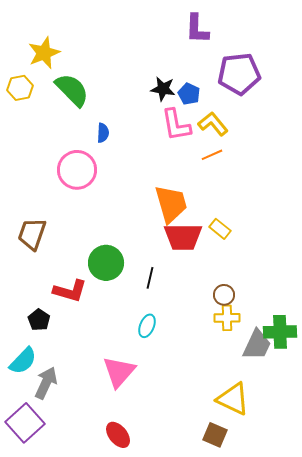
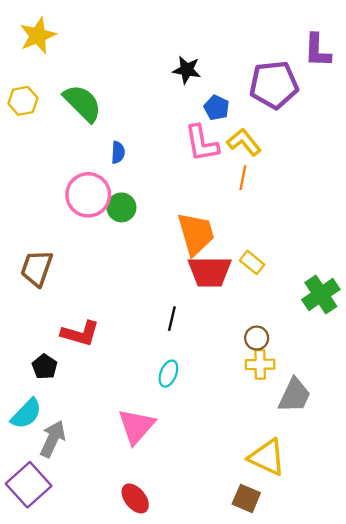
purple L-shape: (197, 29) -> (317, 50), moved
yellow star: (44, 53) -> (38, 36), moved
black star: (163, 89) -> (187, 70), moved
orange line: (212, 155) -> (243, 178), turned -55
green circle: (106, 263) -> (121, 207), moved, size x0.7
green cross: (280, 332) -> (321, 294), moved, turned -32

